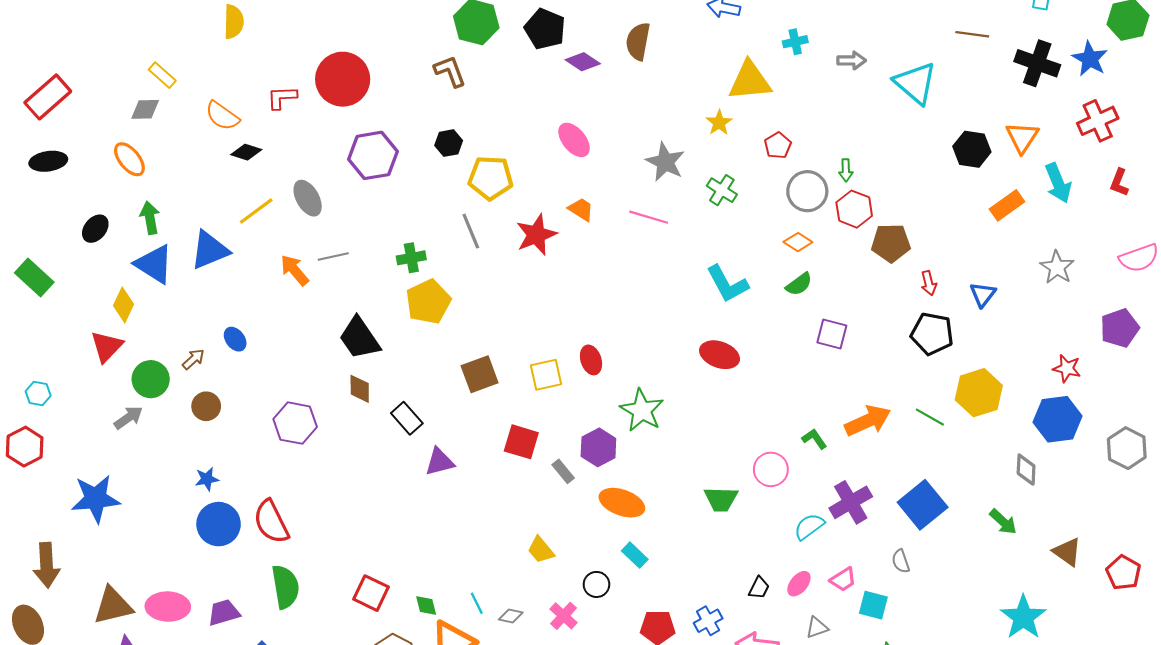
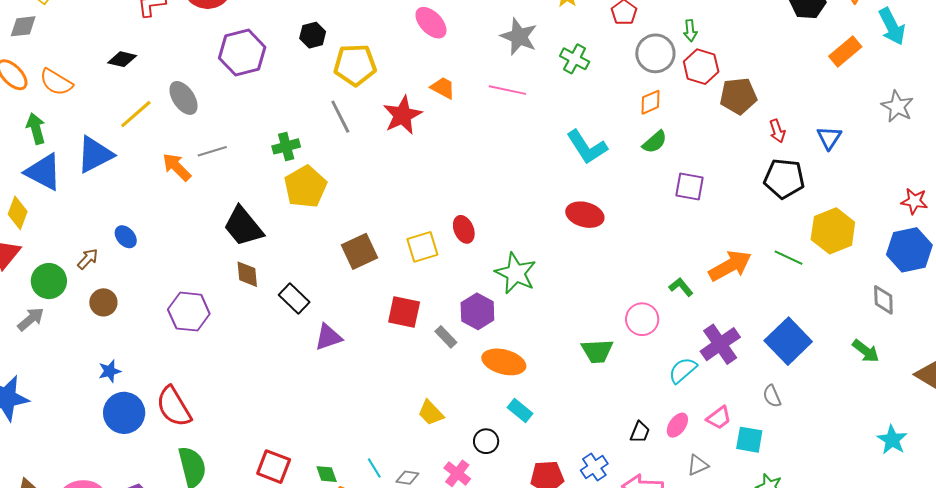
orange semicircle: (222, 116) -> (56, 82), moved
orange diamond: (798, 242) -> (651, 102), turned -52
cyan star: (1023, 617) -> (892, 440), size x0.7

